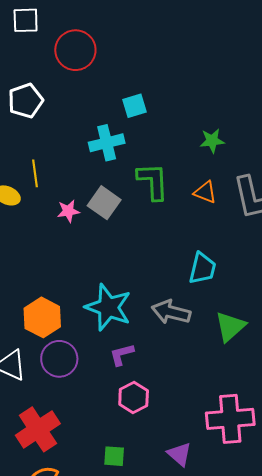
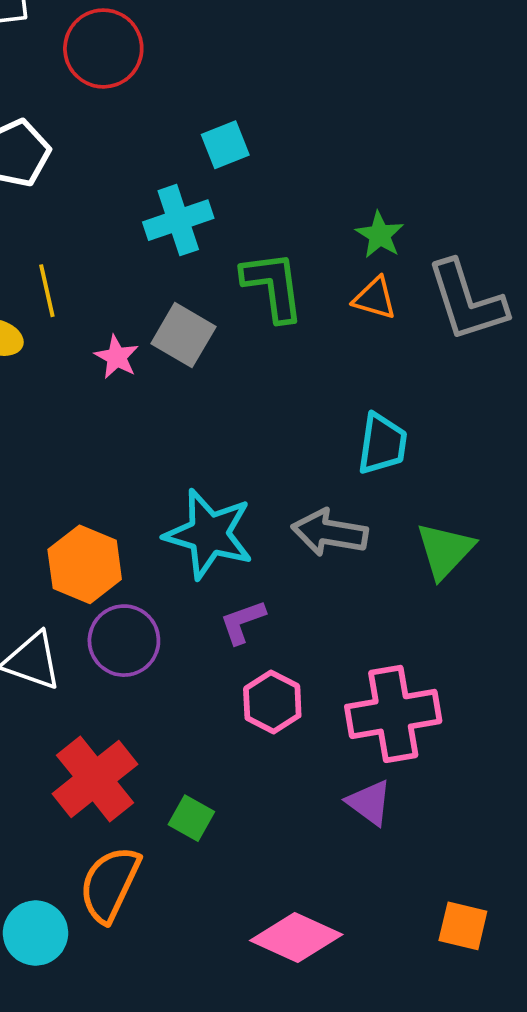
green star: (212, 141) -> (380, 235), moved, turned -30
pink star: (68, 211) -> (117, 357), turned -30
pink cross: (230, 419) -> (393, 714), moved
green square: (114, 456) -> (191, 818), moved, turned 30

